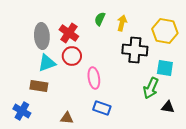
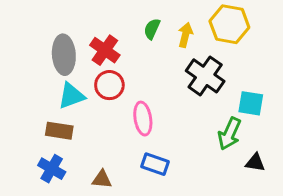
yellow hexagon: (165, 31) -> (229, 24), moved
black cross: (135, 50) -> (205, 76), turned 30
blue cross: (22, 111) -> (52, 169), moved

